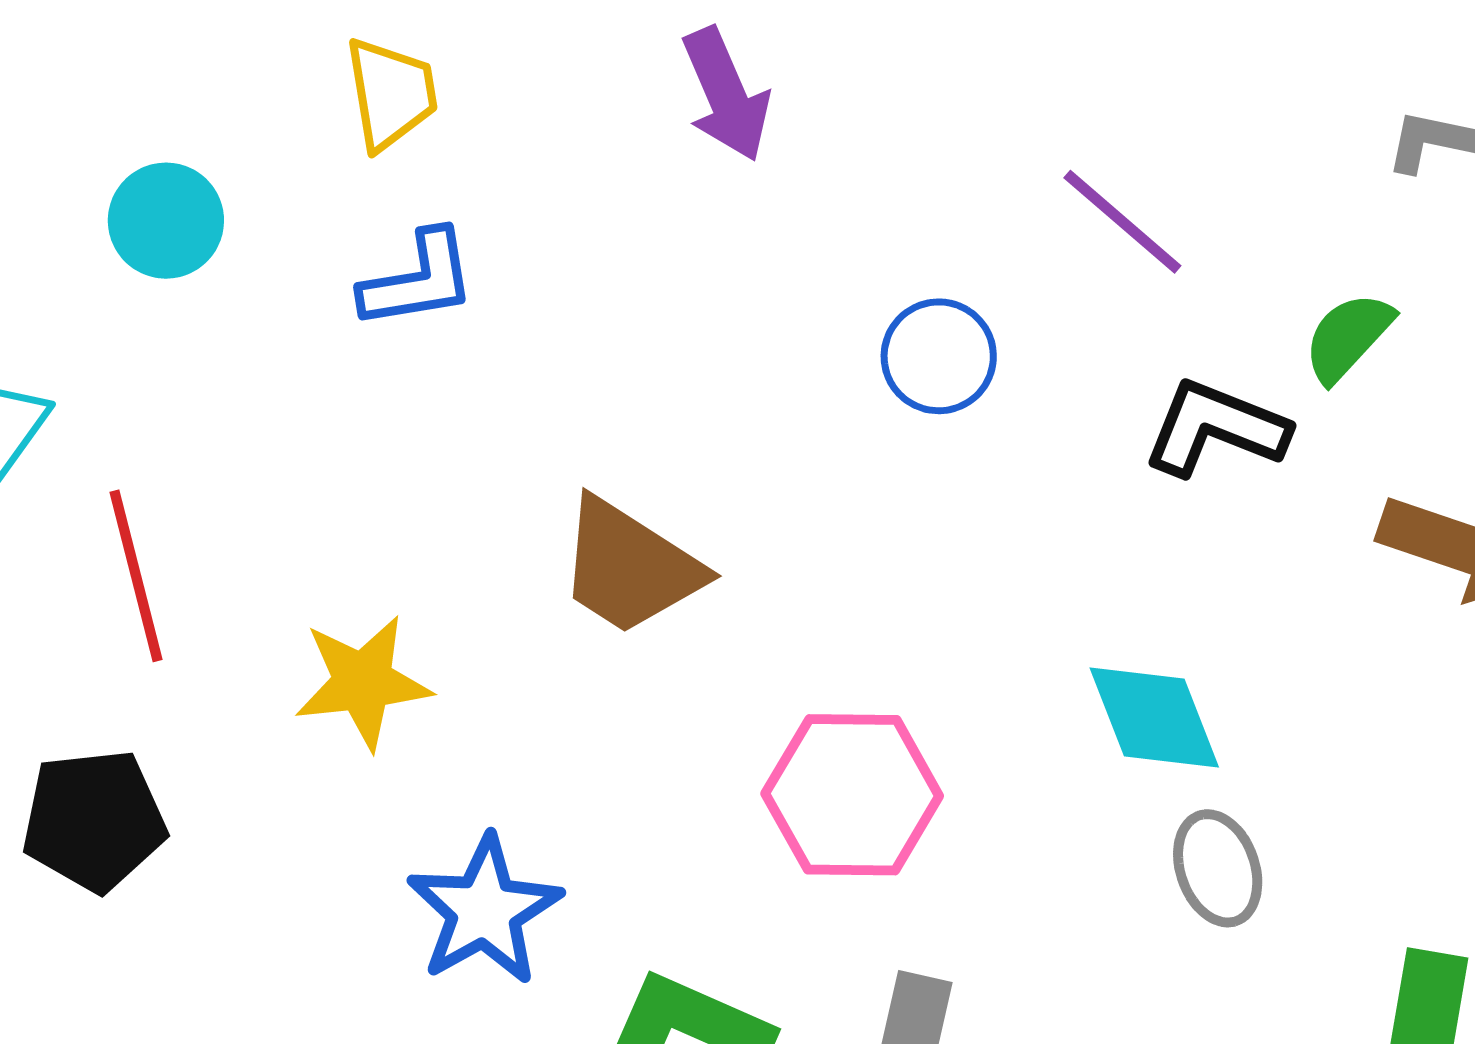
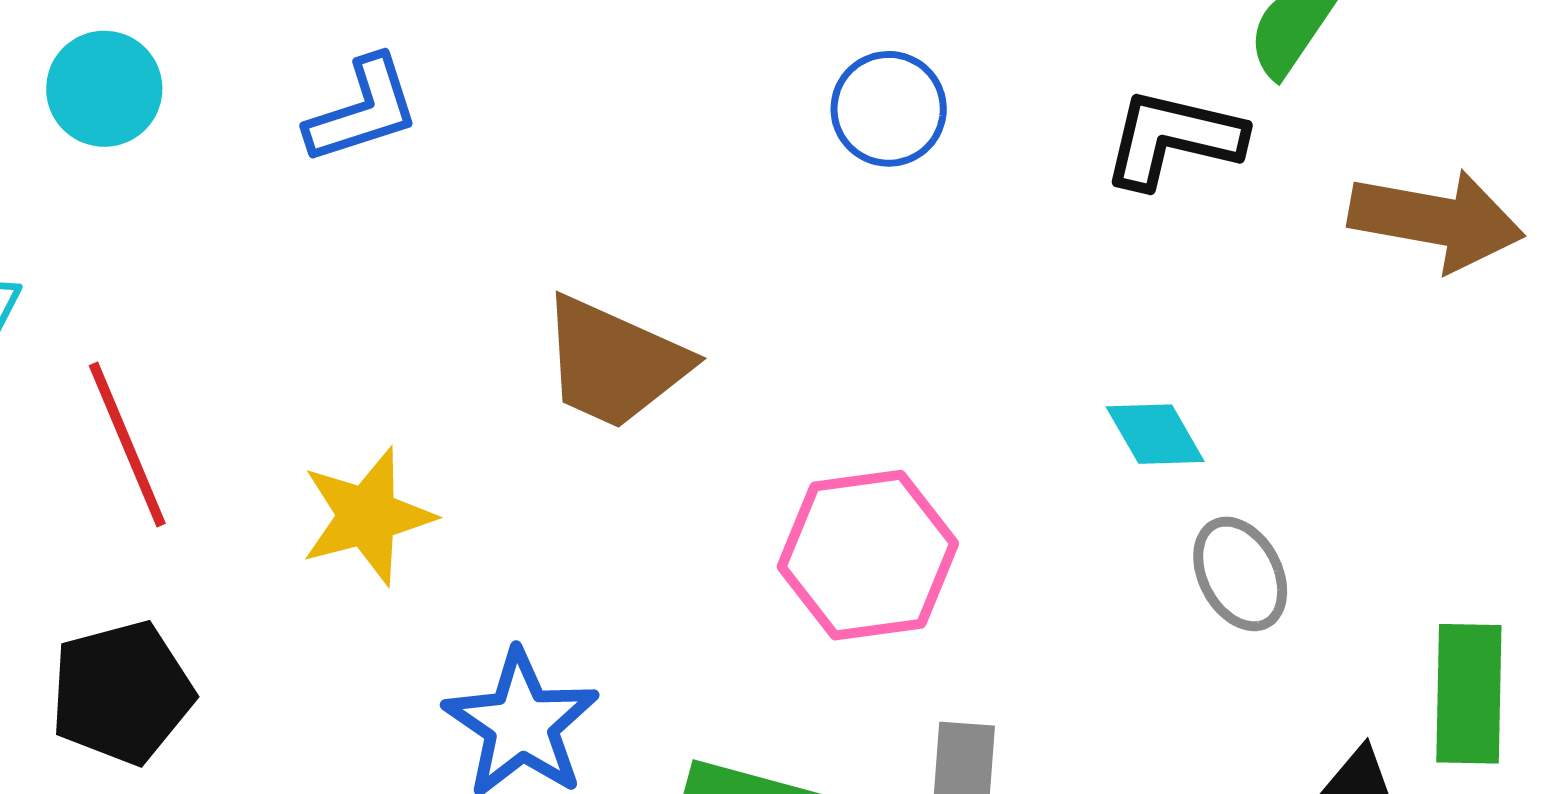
cyan diamond: (1154, 717) -> (1155, 434), size x0.7

